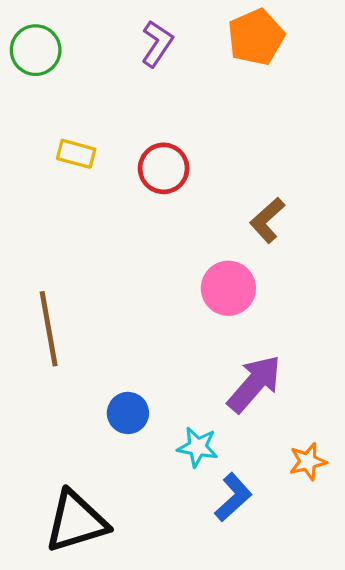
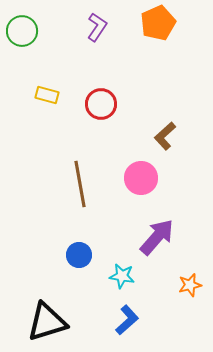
brown line: (49, 329) -> (80, 184), moved
blue L-shape: (233, 497) -> (127, 320), moved

